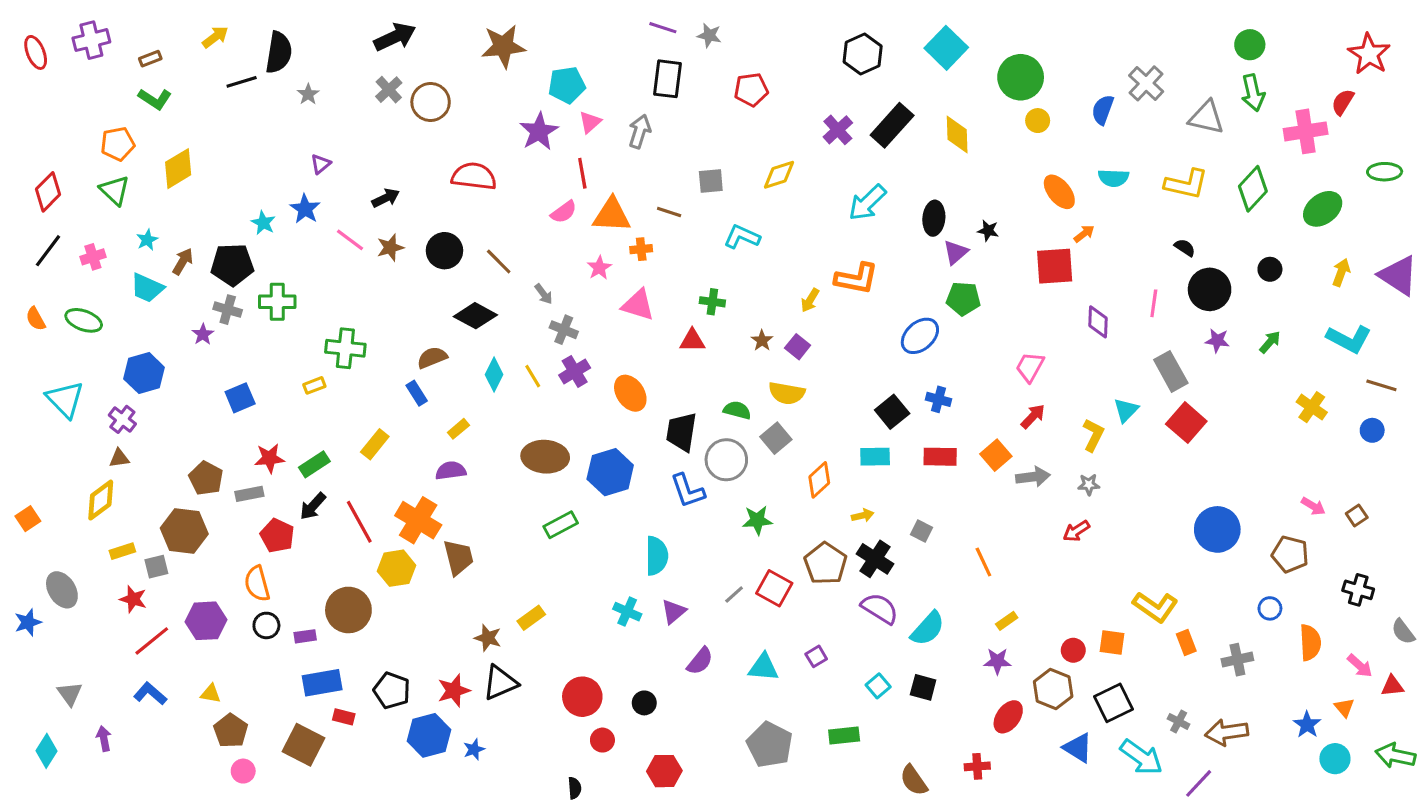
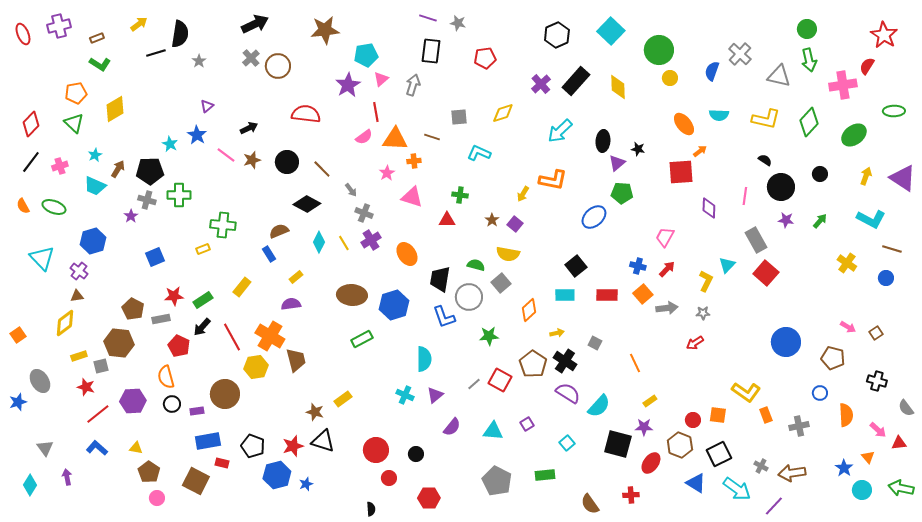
blue cross: (939, 399) -> (638, 266), moved
black triangle: (500, 683) -> (323, 441), turned 40
black square: (923, 687) -> (618, 444), moved, size x1.6

